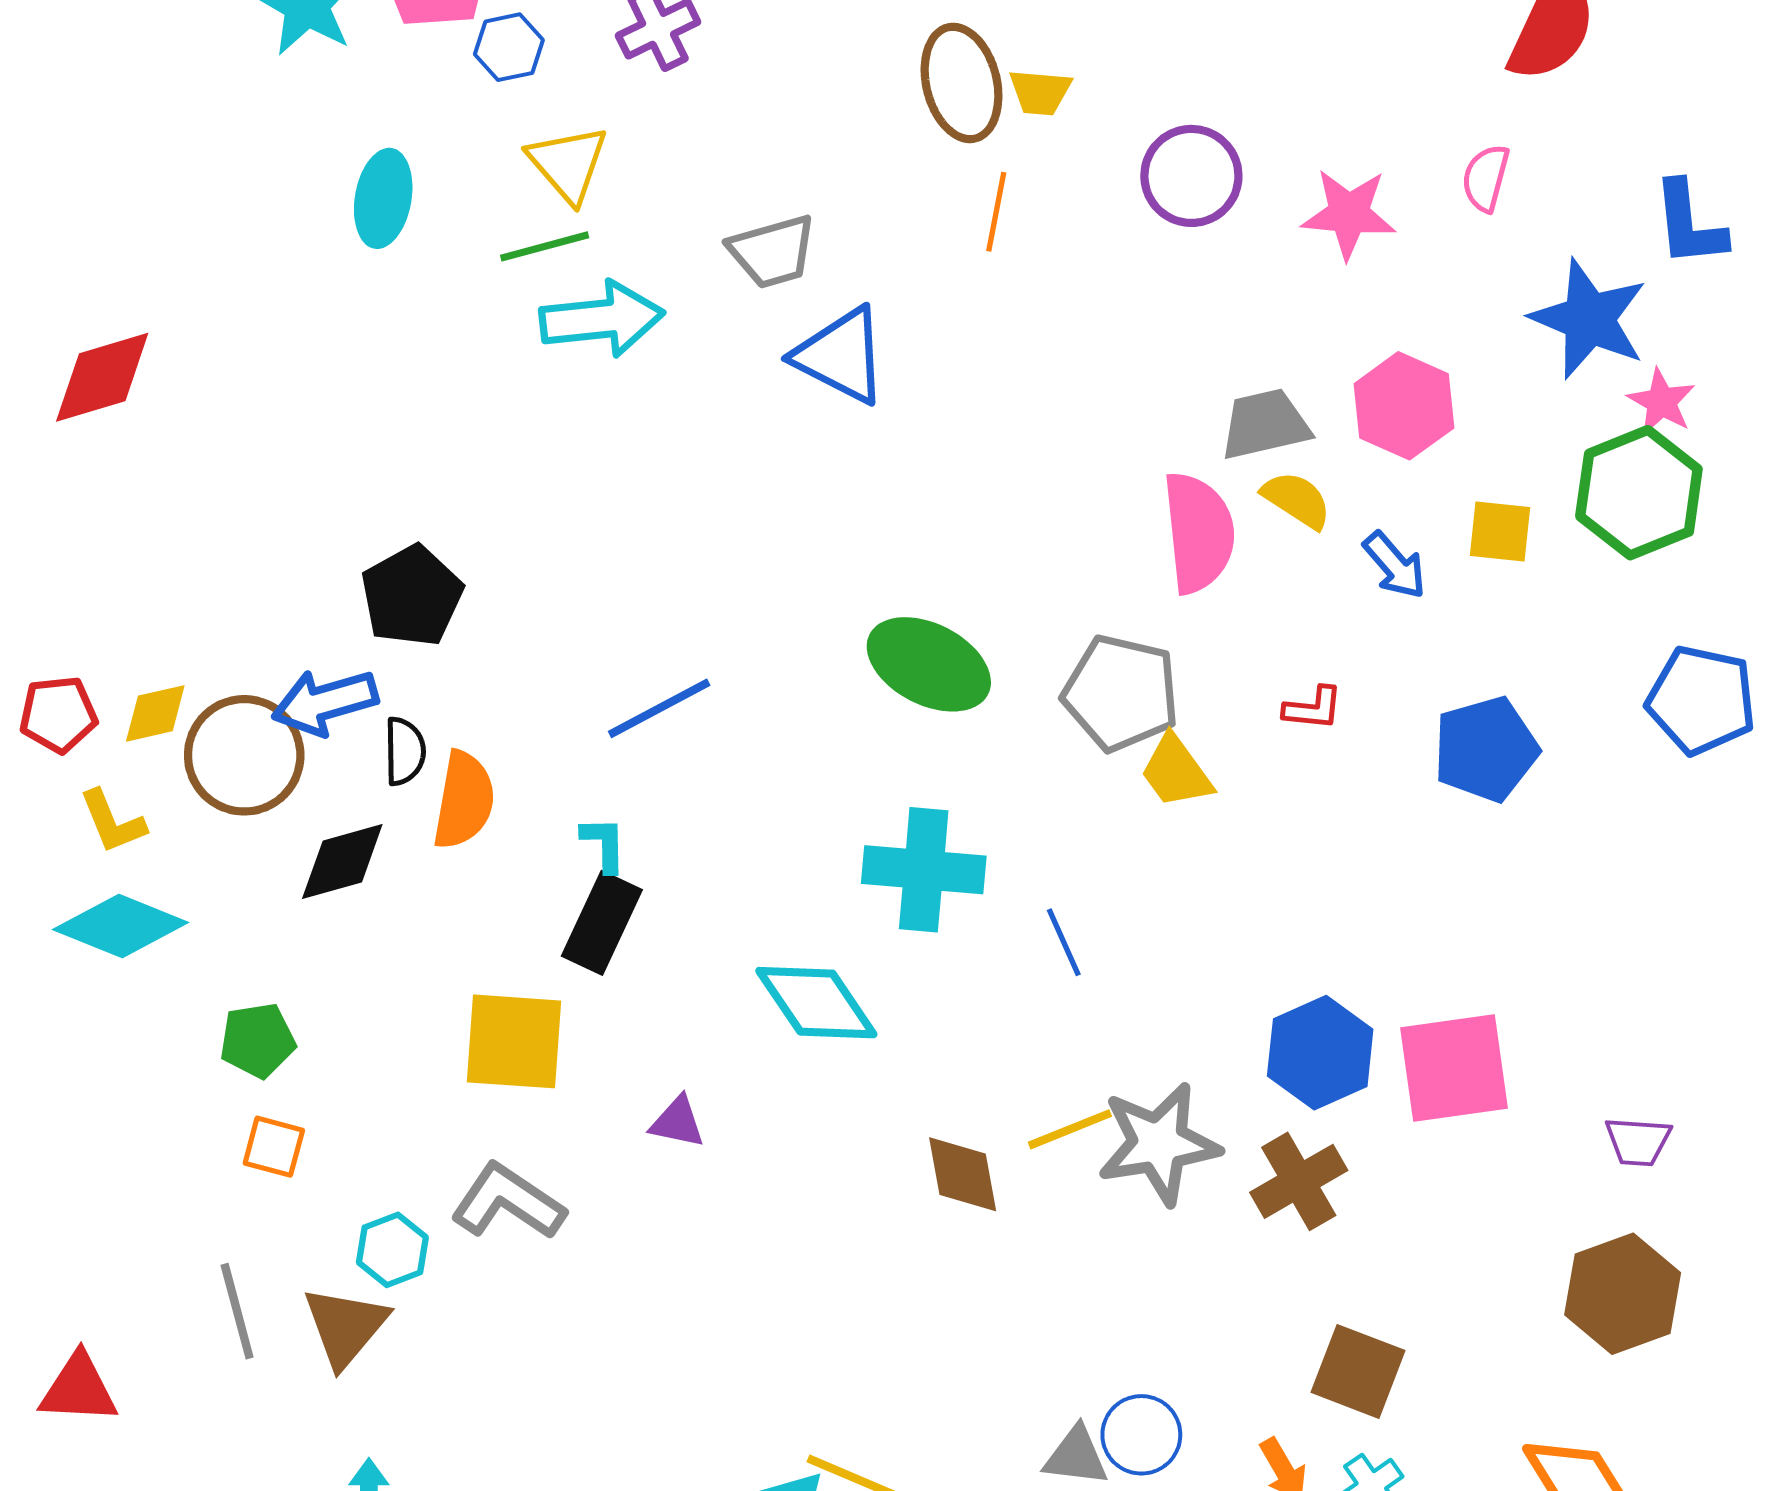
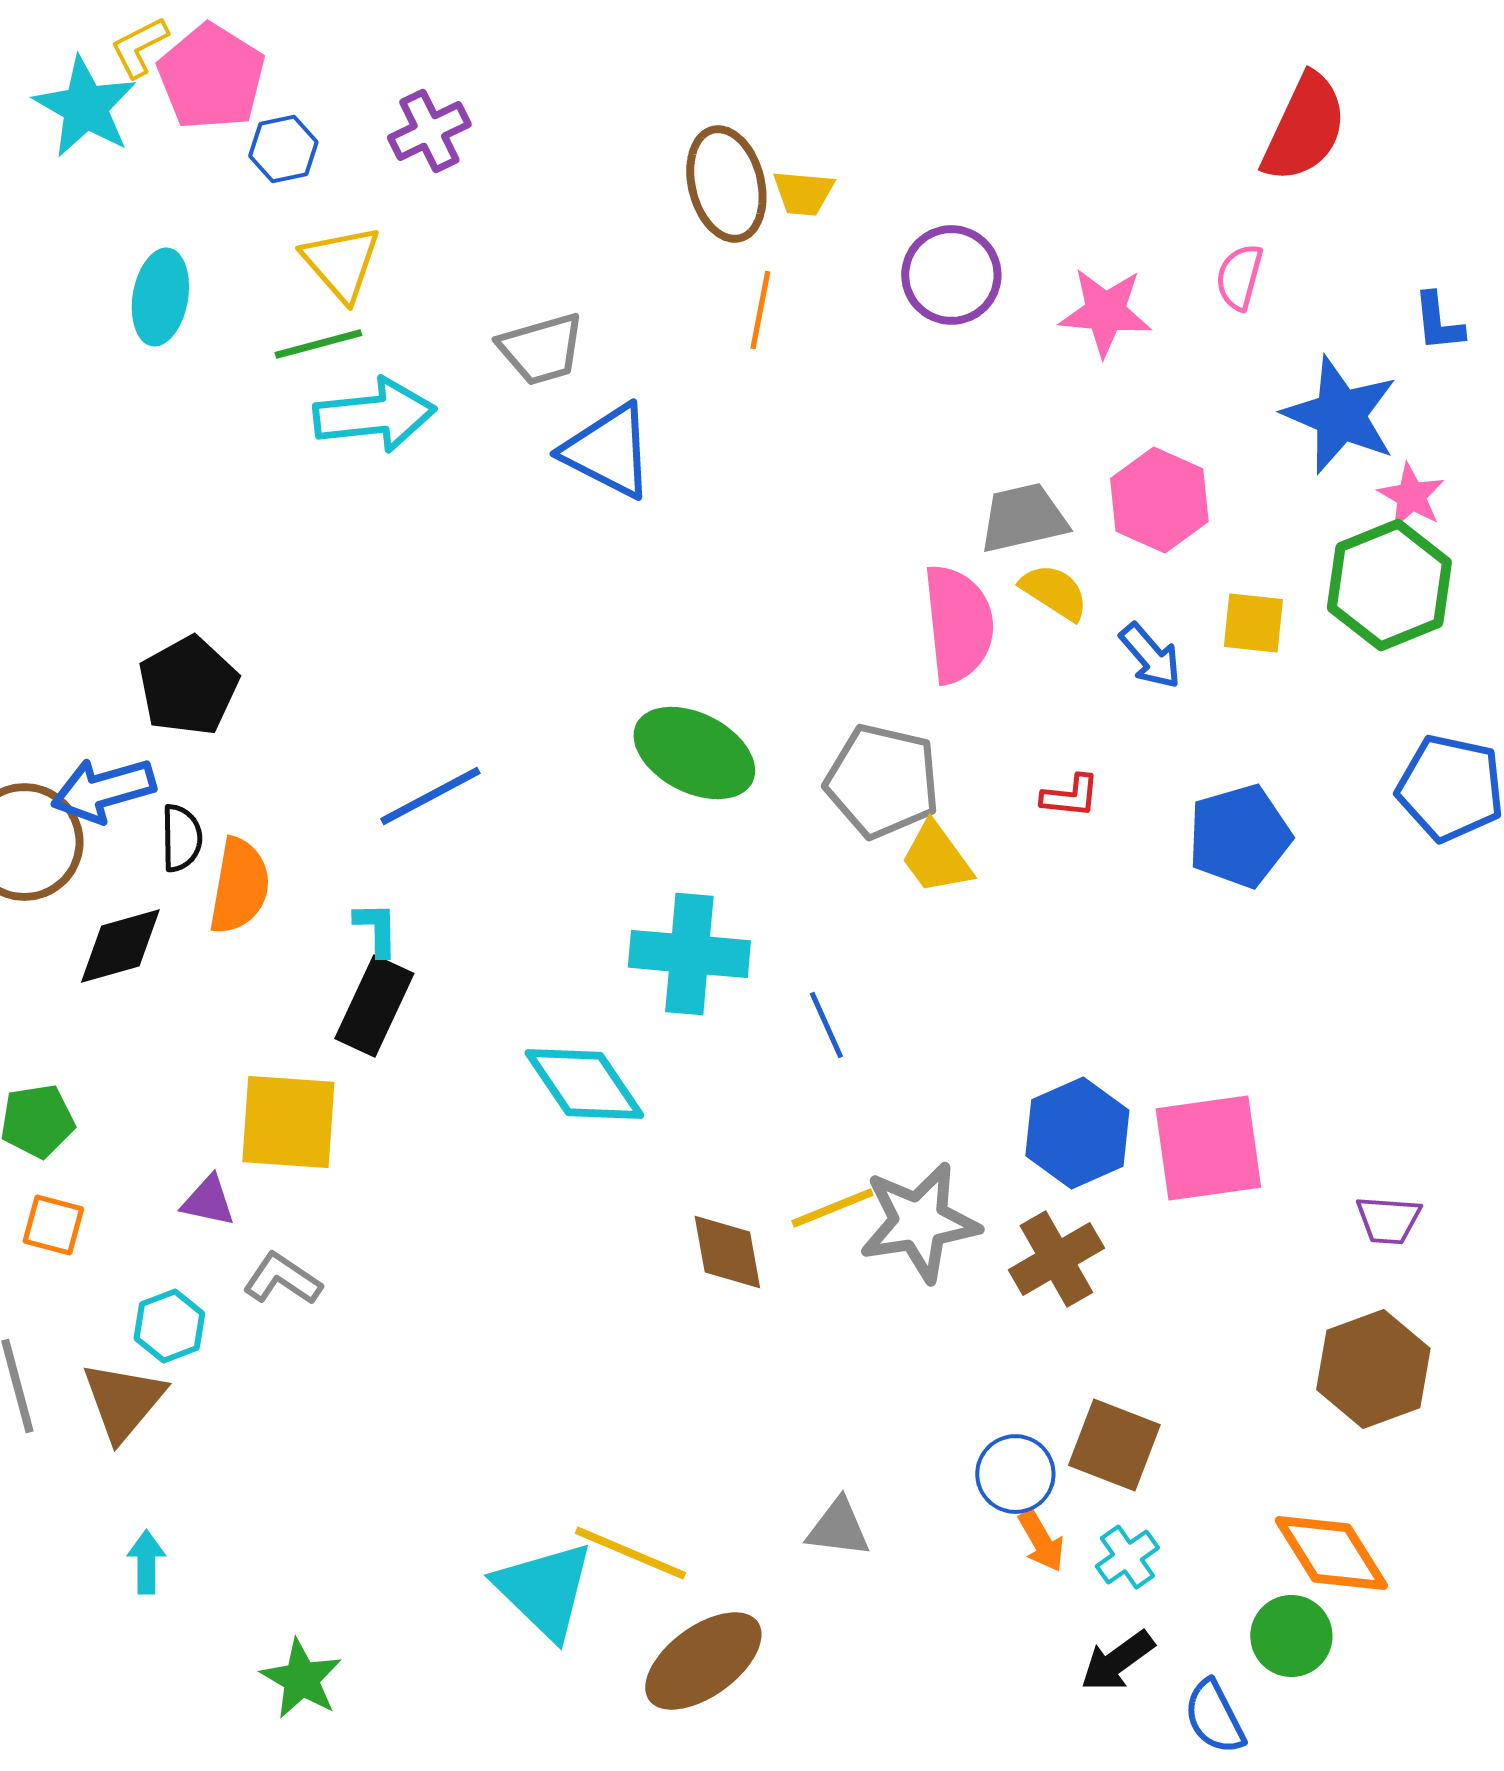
blue L-shape: (1689, 224) -> (1438, 322), size x0.7
purple triangle: (677, 1122) -> (208, 1201), moved
gray L-shape: (508, 1202) -> (282, 1279), size x0.7
blue circle: (1141, 1435) -> (1015, 1474), moved

